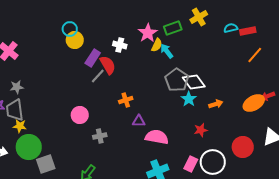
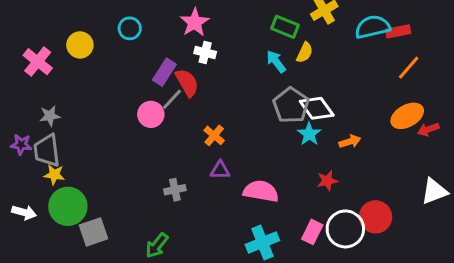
green rectangle: (173, 28) -> (285, 27), turned 42
cyan semicircle: (231, 28) -> (373, 27), size x1.6
pink star: (148, 33) -> (195, 22), moved
yellow circle: (75, 40) -> (80, 45), moved
yellow semicircle: (157, 45) -> (305, 53), moved
orange cross: (126, 100) -> (214, 135), turned -32
orange ellipse: (254, 103) -> (407, 116), moved
pink circle: (80, 115) -> (151, 114), moved
purple triangle: (139, 121) -> (220, 170), moved
red circle: (243, 147) -> (376, 217), moved

